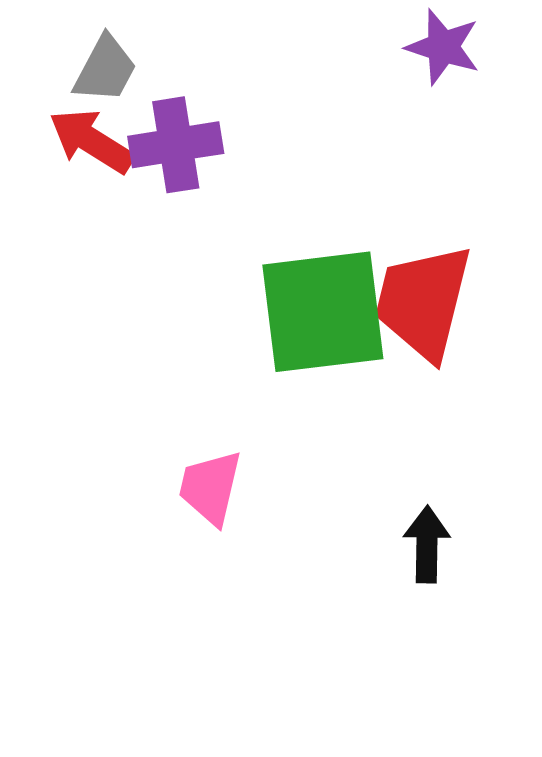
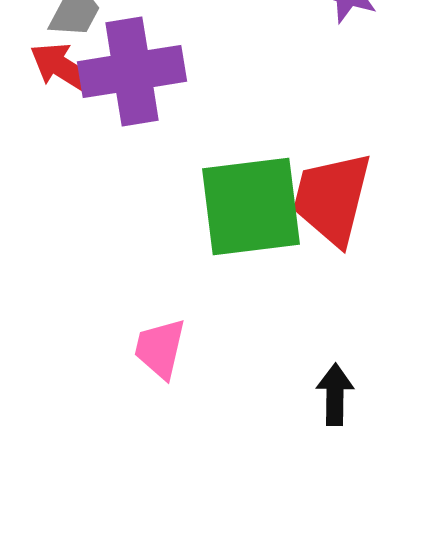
purple cross: (176, 145) -> (132, 72), size x1.4

